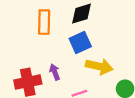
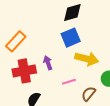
orange rectangle: (44, 22) -> (16, 41), moved, turned 40

